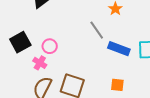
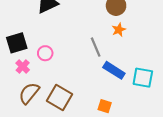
pink cross: (40, 63) -> (23, 66), moved

